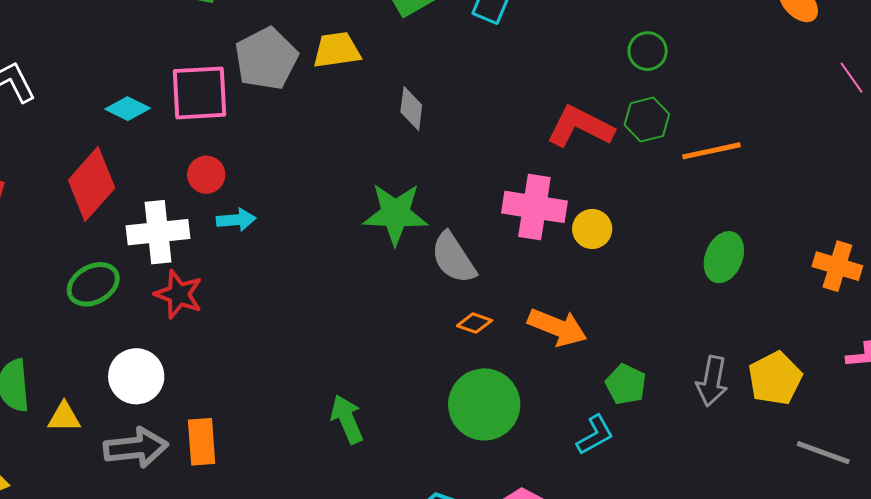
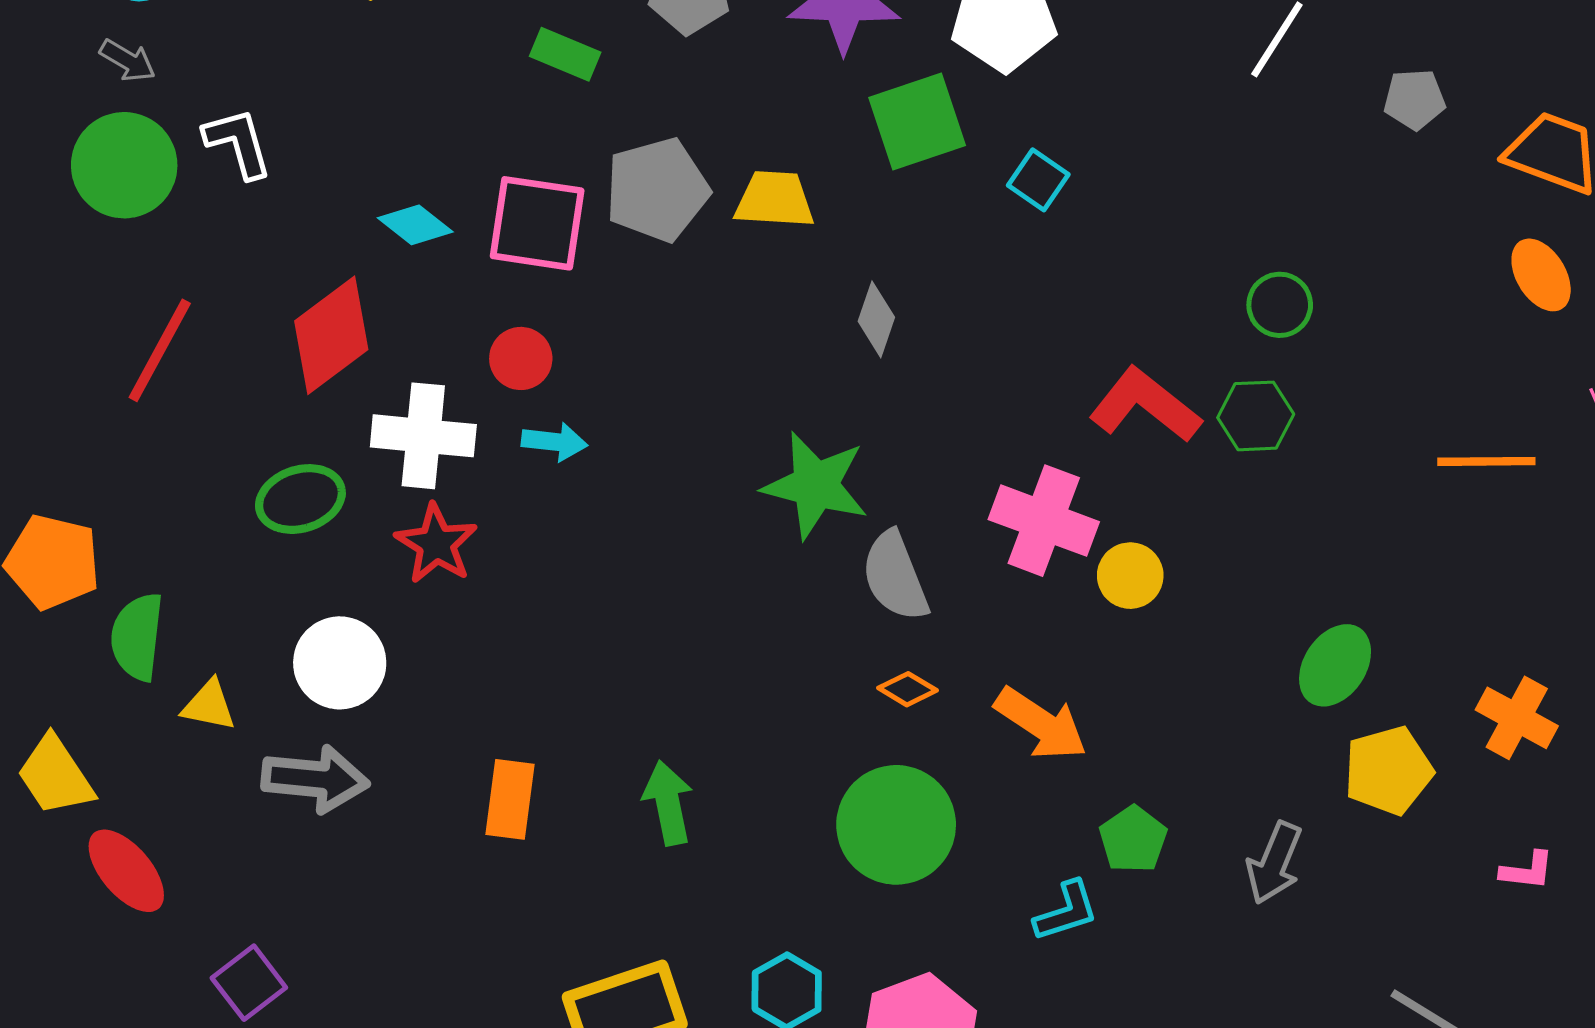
orange line: (712, 151) -> (1486, 461), moved
yellow pentagon: (775, 378) -> (1388, 771), moved
orange rectangle: (202, 442) -> (510, 799), moved

